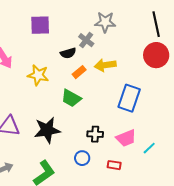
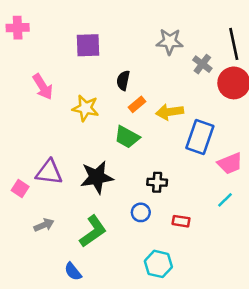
gray cross: (86, 40) -> (202, 64), moved
black semicircle: (68, 53) -> (123, 80), turned 119
yellow arrow: (105, 65) -> (170, 112), moved
pink trapezoid: (126, 138) -> (230, 163), moved

